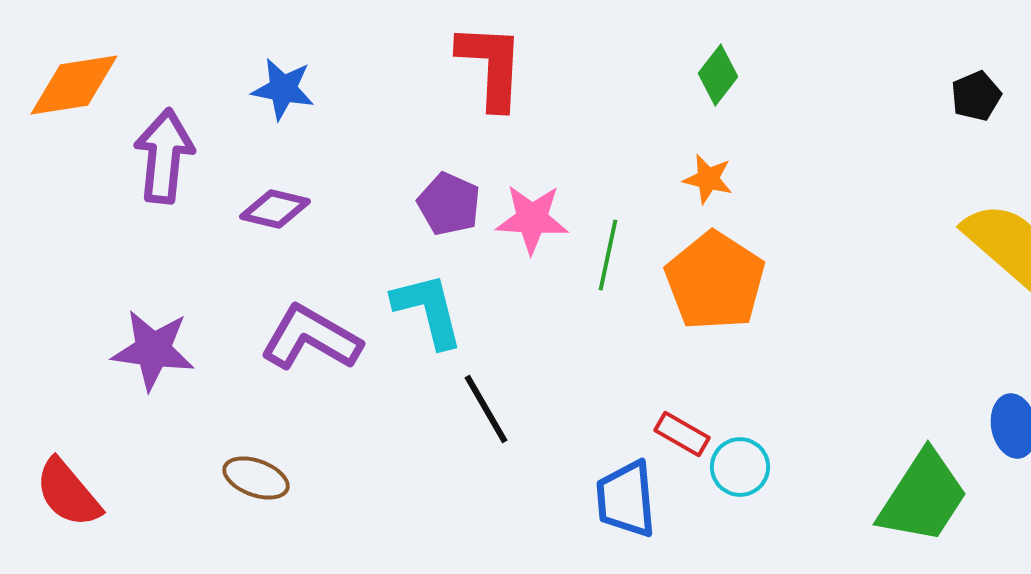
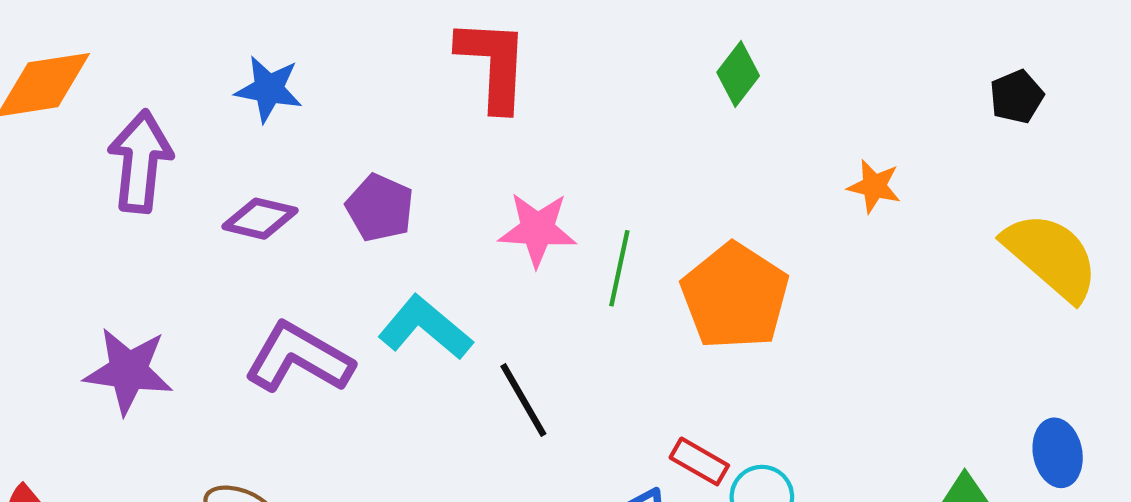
orange star: (708, 179) -> (874, 186), moved
purple pentagon: (449, 204) -> (380, 208), moved
cyan L-shape: (428, 310) -> (425, 328), turned -36
black line: (486, 409) -> (523, 400), moved

